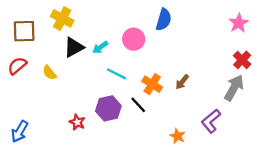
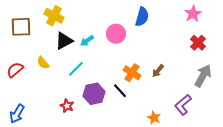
pink star: (239, 23) -> (193, 14), moved
red cross: (242, 60) -> (198, 43), moved
red semicircle: (17, 66) -> (15, 70), moved
cyan line: (116, 74) -> (76, 69), moved, turned -72

